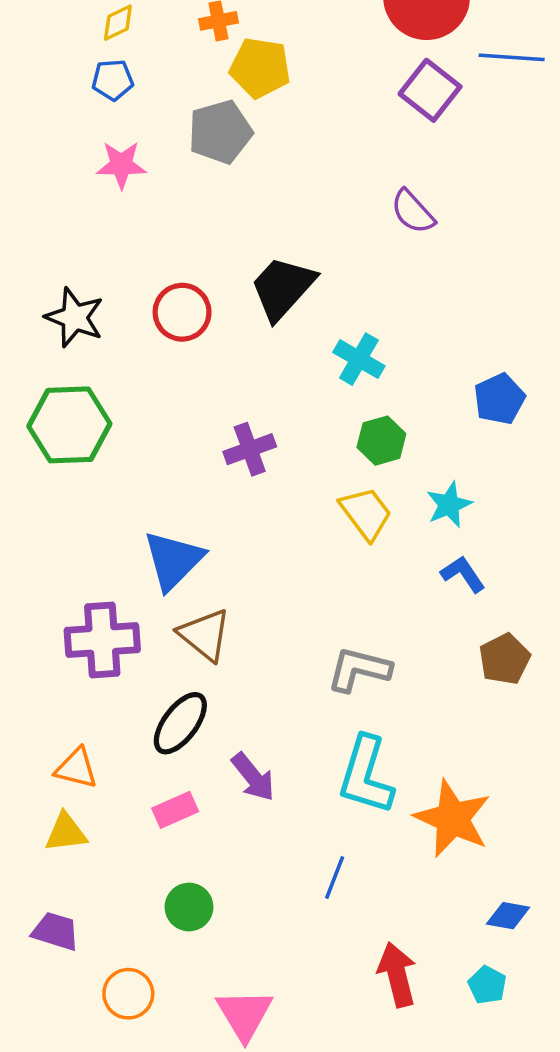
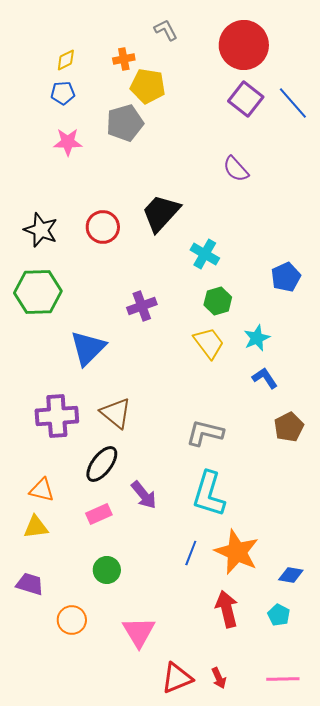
blue line: (512, 57) -> (293, 103), moved, turned 45
blue triangle: (173, 560) -> (88, 348), moved
orange star: (453, 819) -> (237, 552), moved

